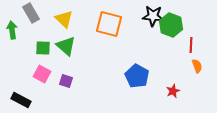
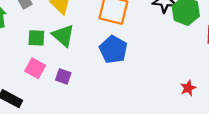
blue pentagon: (137, 76) -> (113, 50), moved

